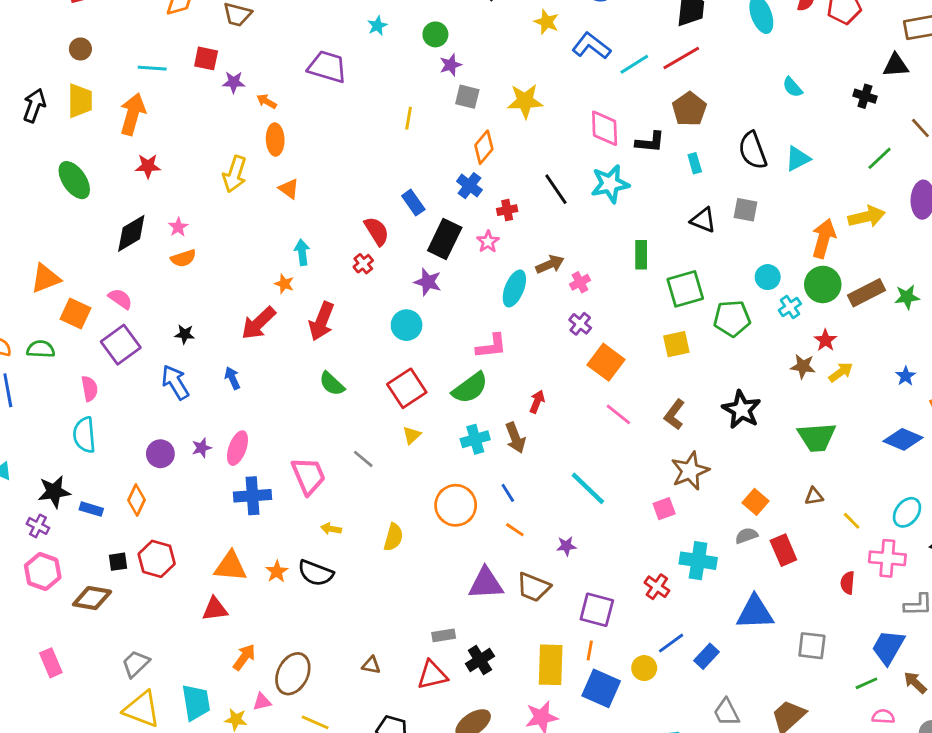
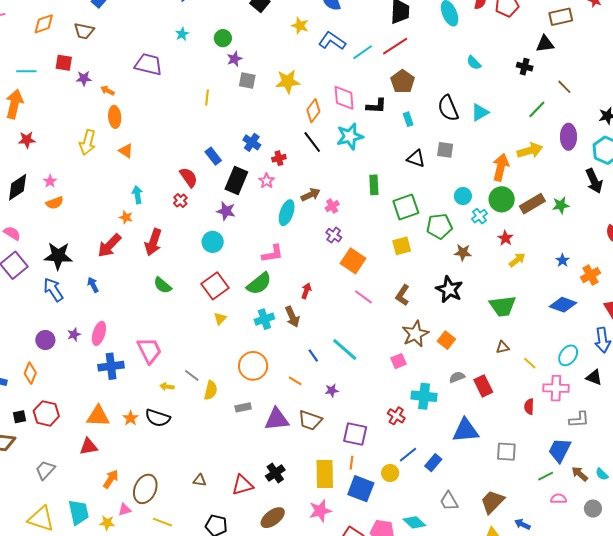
orange diamond: (484, 147) -> (313, 111), moved
black star: (185, 334) -> (58, 256), size x2.0
brown star: (803, 366) -> (463, 252), moved
gray line: (363, 459) -> (192, 375), moved
blue line: (508, 493) -> (313, 355), moved
orange square: (755, 502) -> (446, 340), moved
gray rectangle: (444, 635) -> (243, 407), moved
gray trapezoid: (136, 664) -> (45, 470), moved

